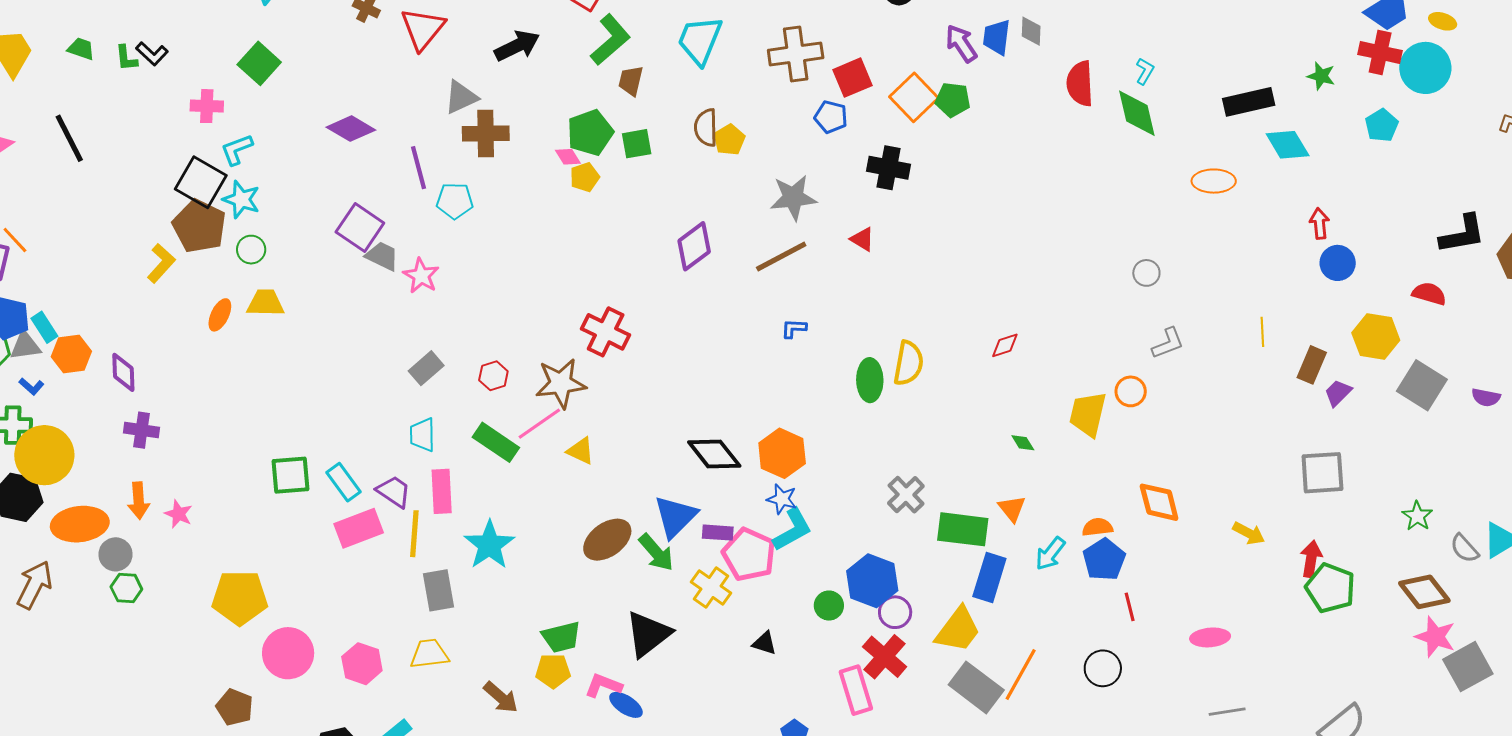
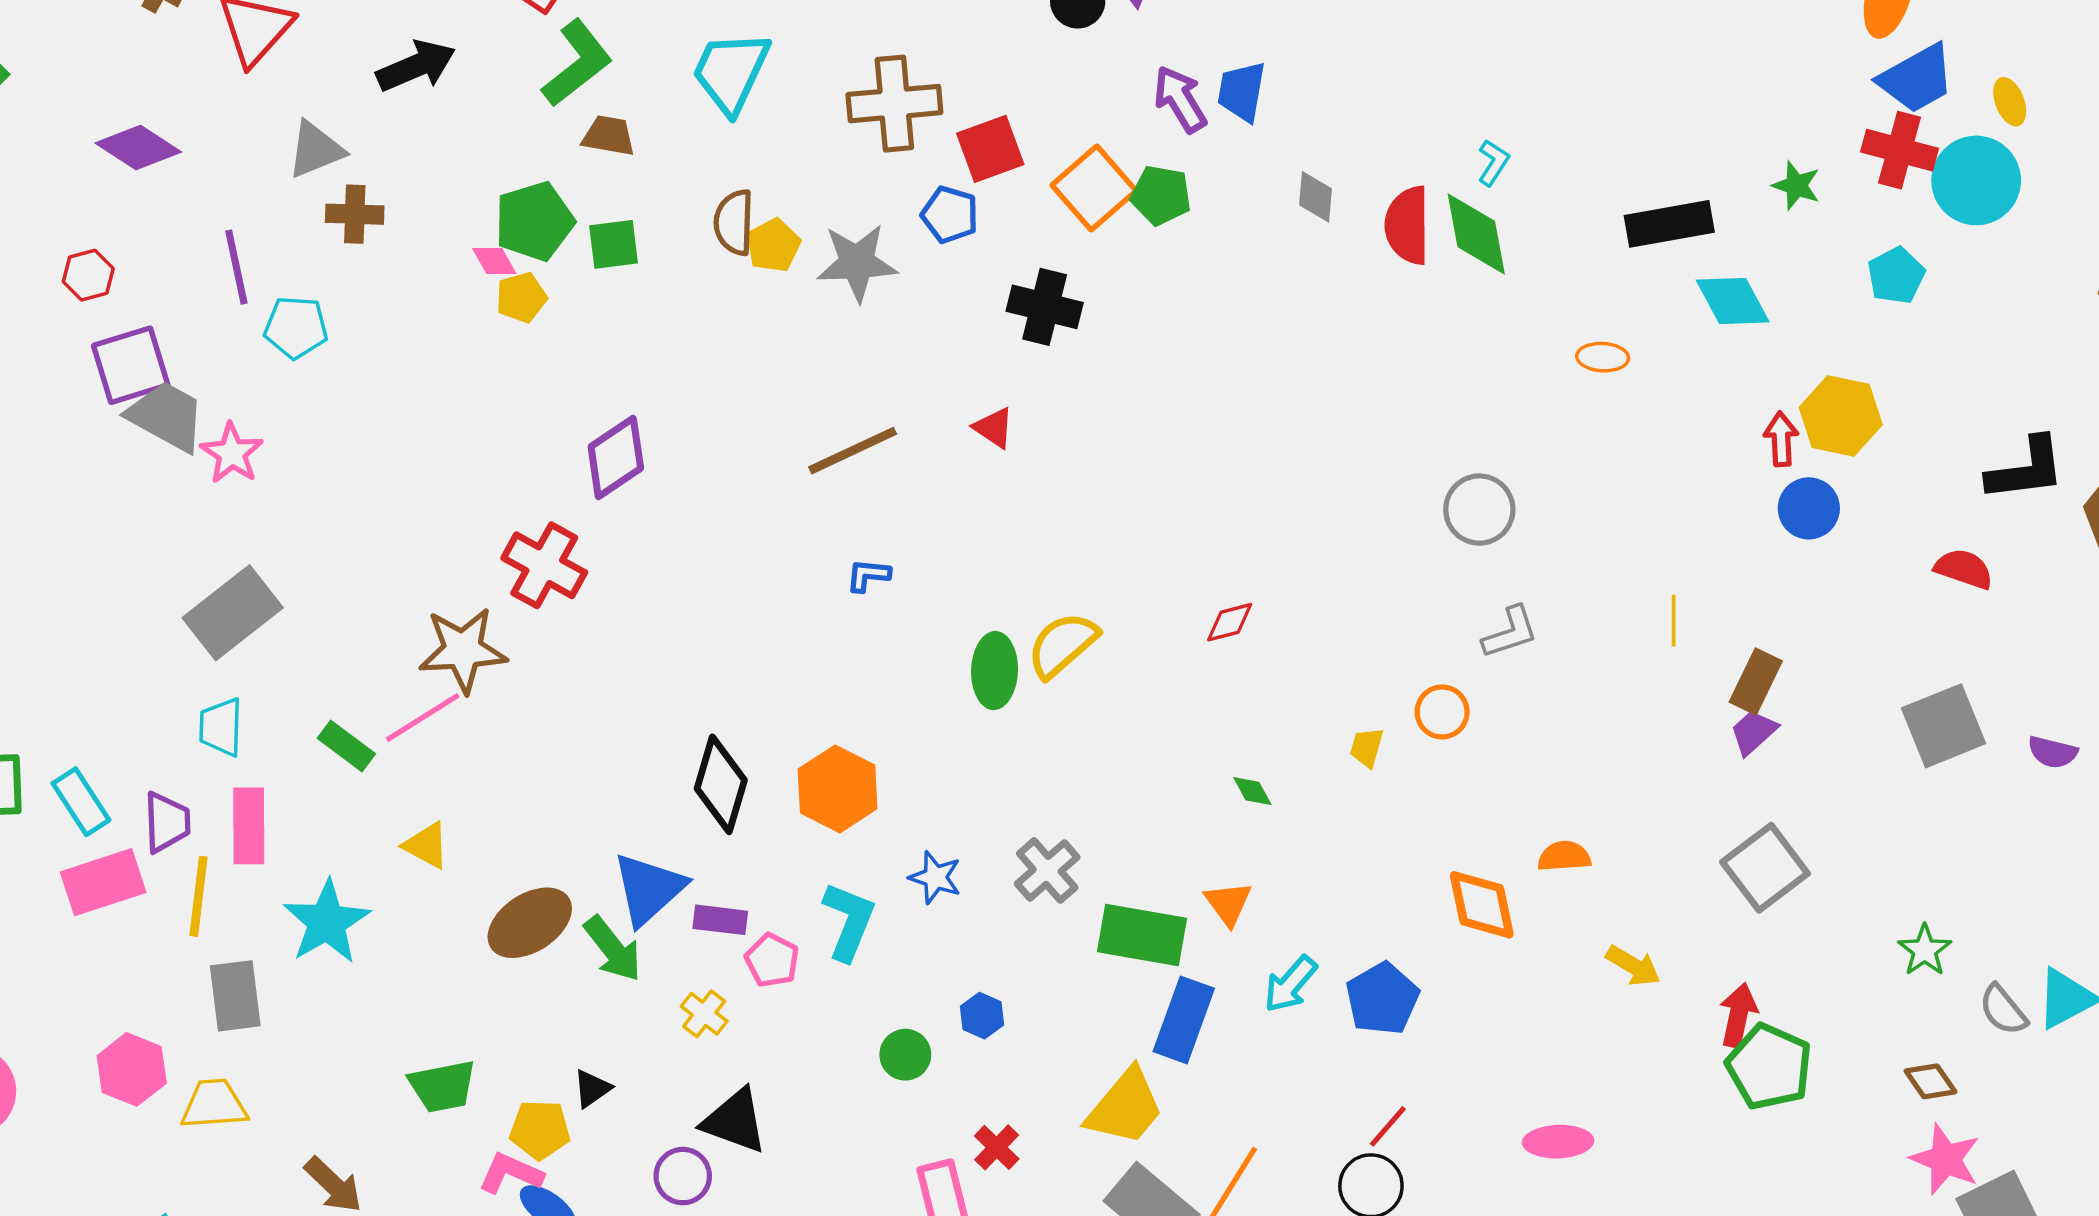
yellow ellipse: (1443, 21) -> (2010, 102), turned 48
gray diamond: (1031, 31) -> (1315, 197), moved
brown trapezoid: (631, 81) -> (609, 136), turned 84
red semicircle: (1080, 84) -> (1407, 225), moved
purple diamond: (351, 129) -> (138, 147), moved
brown cross: (486, 133) -> (355, 214), size x0.7
orange ellipse: (1214, 181) -> (1603, 357), size x0.7
gray star: (793, 198) -> (857, 263), moved
purple square: (360, 228) -> (131, 365), turned 36
purple diamond: (694, 246) -> (616, 457), moved
gray trapezoid: (382, 256) -> (167, 416), size x1.4
gray circle: (1146, 273) -> (1479, 510), size x1.5
yellow hexagon: (1376, 336) -> (1841, 416), moved
yellow semicircle: (908, 363) -> (1062, 645), turned -144
gray rectangle: (426, 368) -> (233, 613), size x1.6
red hexagon: (493, 376) -> (88, 275), moved
gray square: (1422, 385) -> (1943, 726), turned 33
purple trapezoid: (1338, 393) -> (1753, 732), moved
yellow trapezoid: (1088, 414) -> (1367, 747), size x0.5
green rectangle: (496, 442) -> (346, 746), size x0.7
yellow triangle: (581, 451) -> (426, 845), moved
black diamond: (714, 454) -> (721, 784), turned 52
gray square: (1322, 473) -> (1765, 868), turned -36
purple trapezoid: (394, 492) -> (167, 822), turned 51
blue star: (782, 499) -> (935, 877), moved
orange semicircle: (1097, 527) -> (1564, 856), moved
cyan L-shape: (792, 530) -> (849, 921), turned -42
pink pentagon: (749, 554) -> (772, 960), size x0.6
blue hexagon: (872, 581) -> (982, 1016), size x0.5
yellow cross: (711, 587) -> (704, 1014), size x0.7
brown diamond: (1424, 592) -> (1930, 1081), size x0.6
red line: (1130, 607) -> (1388, 1126), moved, turned 52
purple circle: (895, 612) -> (683, 1176), moved
black triangle: (648, 634) -> (592, 1088), size x0.5
black triangle: (764, 643) -> (735, 1121), moved, size x1.6
red cross: (885, 657) -> (997, 1147), size x0.6
pink hexagon: (362, 664) -> (132, 1069), moved
yellow pentagon: (553, 671) -> (540, 1130), moved

